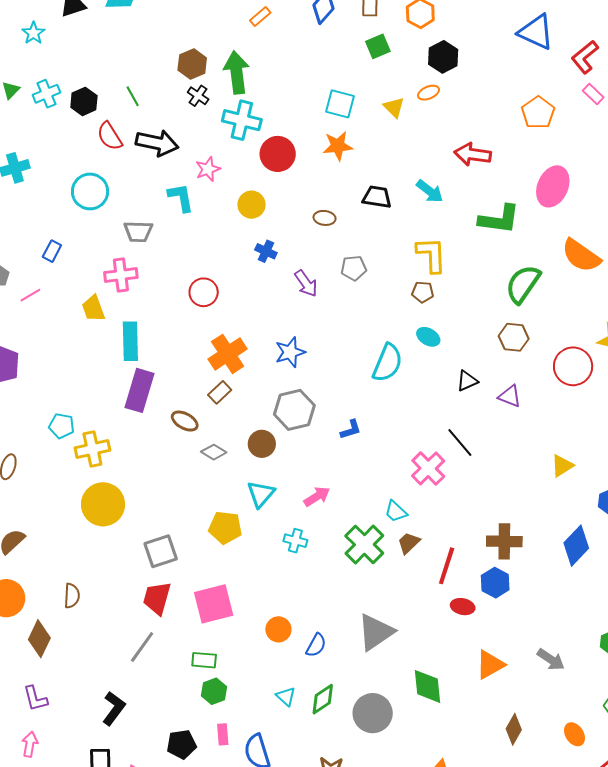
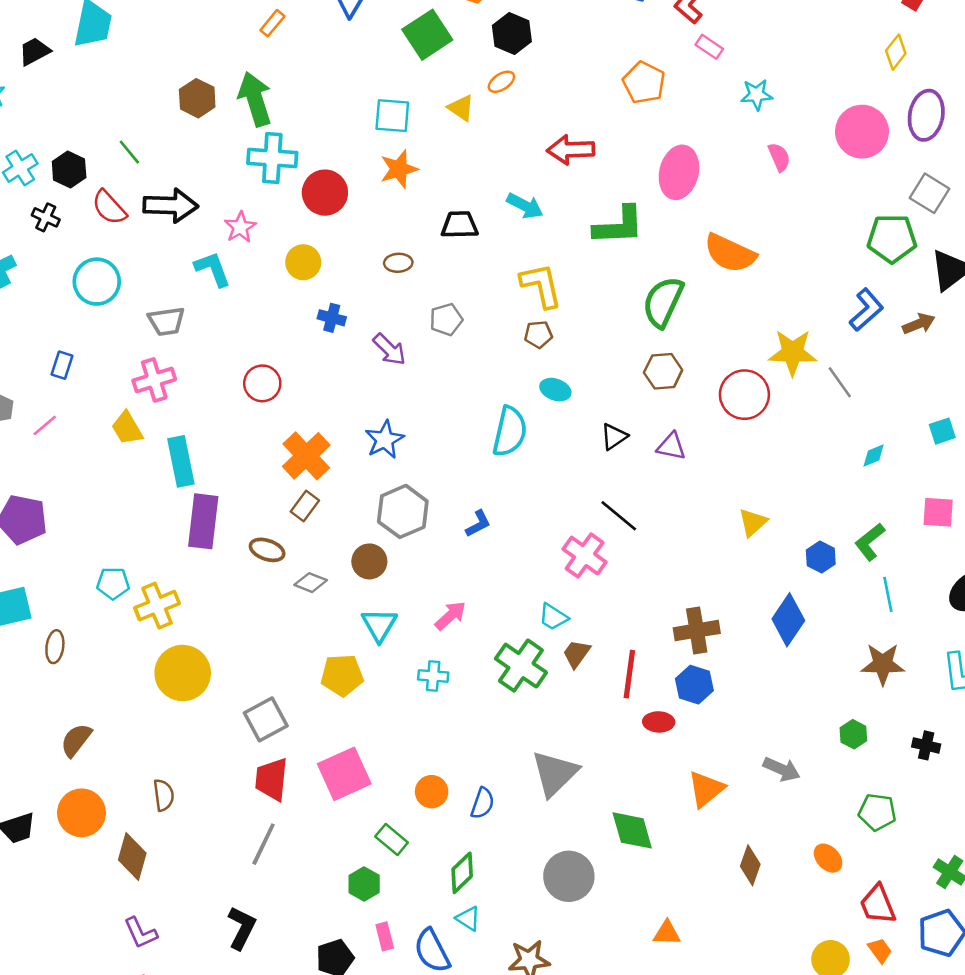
green square: (378, 46) -> (427, 35), size x1.5
black cross: (198, 96) -> (46, 217), moved
green rectangle: (204, 660) -> (392, 840), moved, turned 45
cyan triangle: (286, 696) -> (468, 919), moved
green diamond: (323, 699) -> (462, 873), moved

